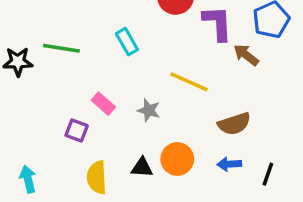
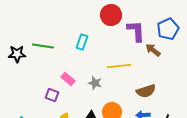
cyan rectangle: (127, 42) -> (82, 42), turned 49
yellow line: (189, 82) -> (119, 66), turned -30

